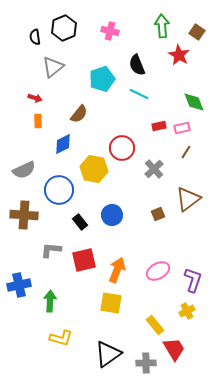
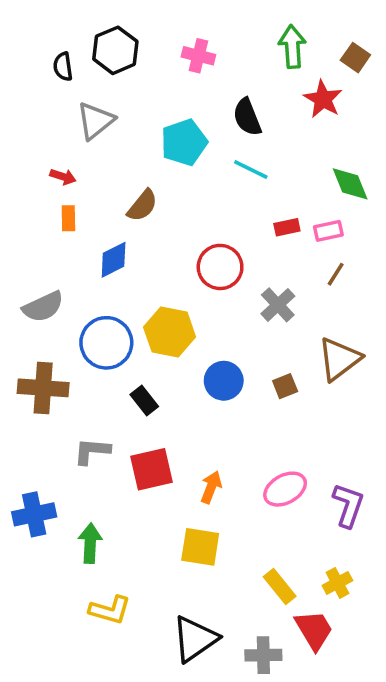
yellow hexagon: (94, 169) -> (170, 332), moved
blue circle: (112, 215) -> (224, 381), moved
orange arrow: (117, 270) -> (211, 487), size x0.7
yellow cross: (187, 311) -> (337, 583), moved

